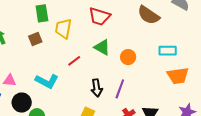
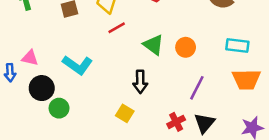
green triangle: (102, 47) -> (153, 45), moved
red line: (74, 61) -> (117, 28), moved
purple line: (120, 89) -> (197, 88), moved

